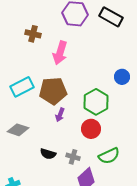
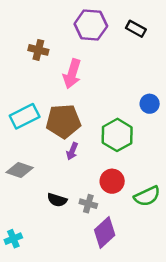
black rectangle: (111, 17) -> (136, 29), size x0.7
red circle: (91, 129) -> (112, 181), moved
green semicircle: (109, 156) -> (147, 196), moved

